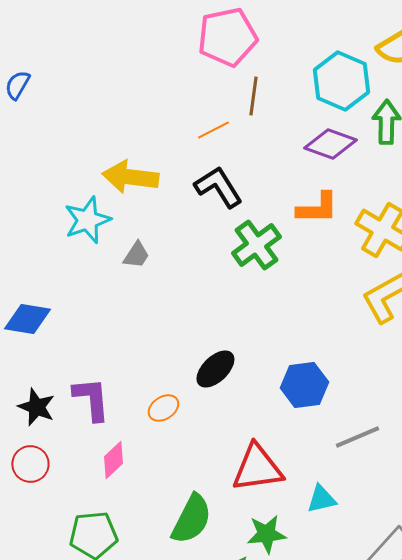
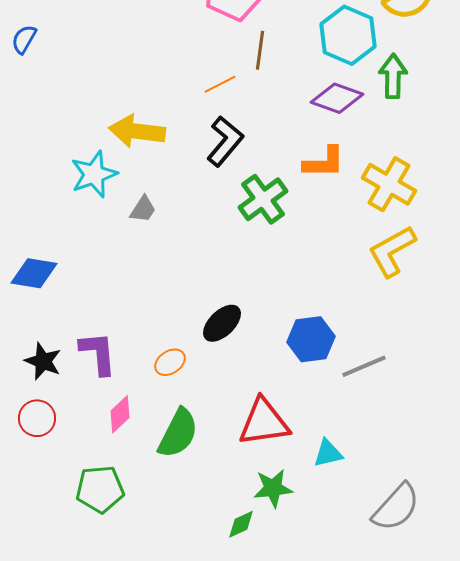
black L-shape: (218, 187) -> (225, 141), turned 72
gray line: (357, 437) -> (364, 366), moved
green semicircle: (191, 519) -> (178, 433), moved

